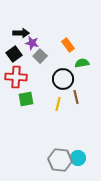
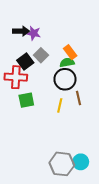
purple star: (32, 43) -> (34, 33), moved
orange rectangle: (68, 45) -> (70, 52), moved
black square: (14, 54) -> (25, 61), moved
green semicircle: (82, 63) -> (67, 63), moved

